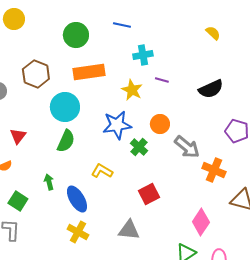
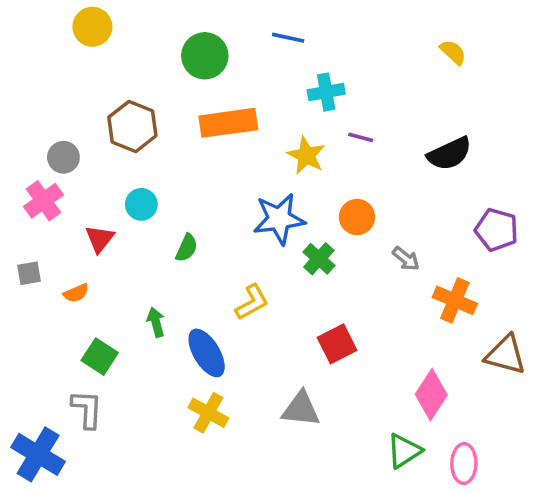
cyan circle: (65, 107) -> (141, 204), moved, size x0.6
green semicircle: (66, 141) -> (187, 248), size x0.7
gray arrow: (187, 147) -> (406, 259), size x0.6
yellow L-shape: (102, 171) -> (252, 302), turned 120

